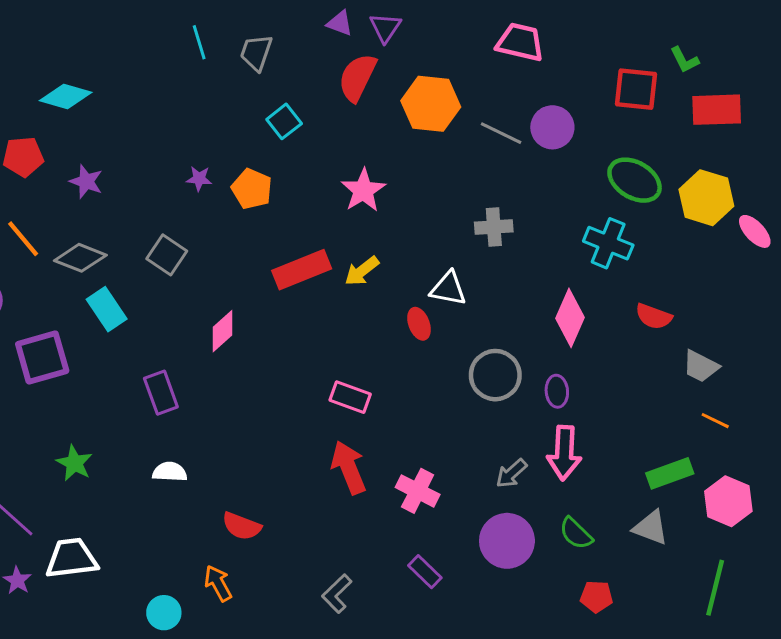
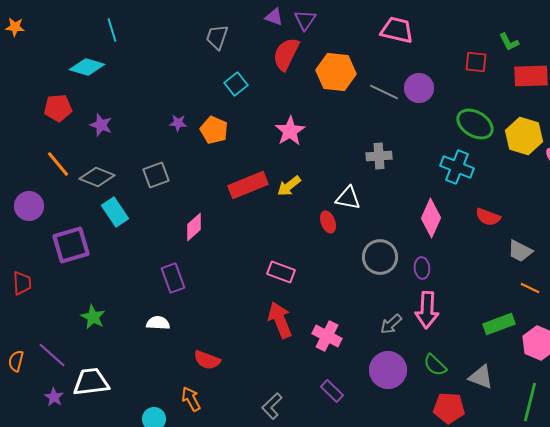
cyan line: (199, 42) -> (112, 30), moved
red square: (636, 89) -> (476, 62), size x0.7
gray square: (167, 255) -> (156, 175), turned 36
purple rectangle: (161, 393) -> (173, 278), moved
gray triangle: (651, 528) -> (481, 377), moved
red pentagon: (596, 597) -> (449, 408), size x1.4

